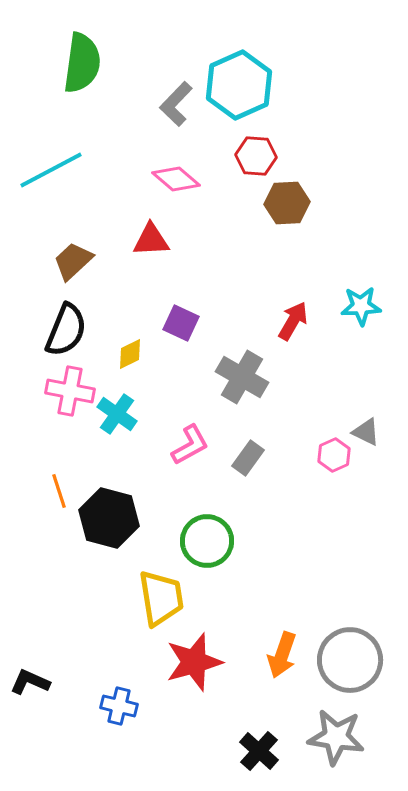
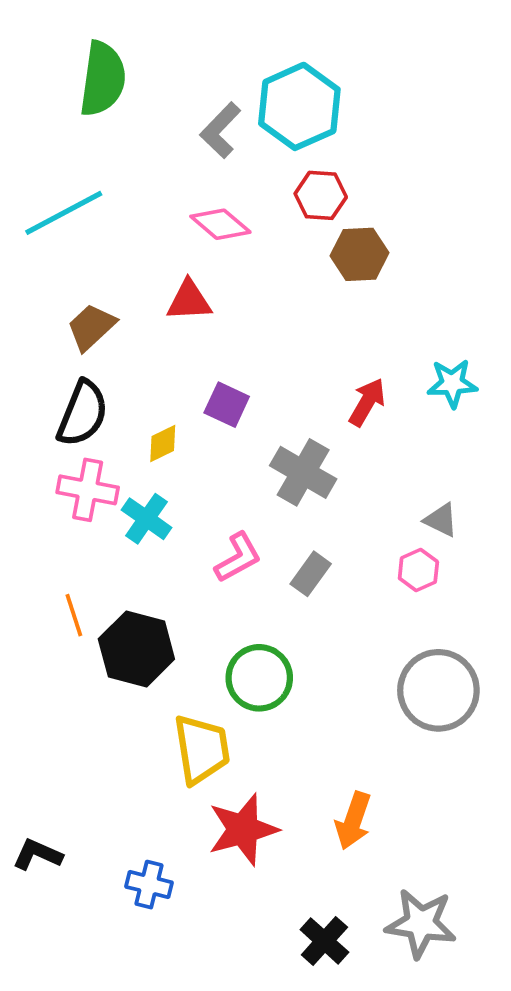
gray triangle: (366, 432) -> (441, 520), moved
gray circle: (350, 660) -> (438, 690), moved

